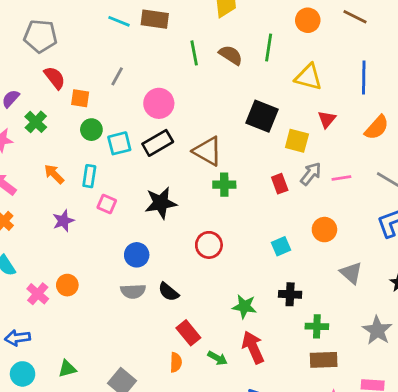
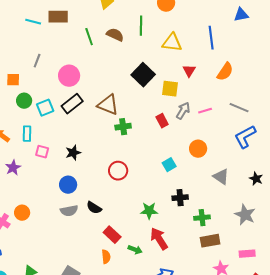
black square: (262, 116) -> (143, 75), turned 30
black star: (161, 203) -> (73, 153), moved, size x0.7

